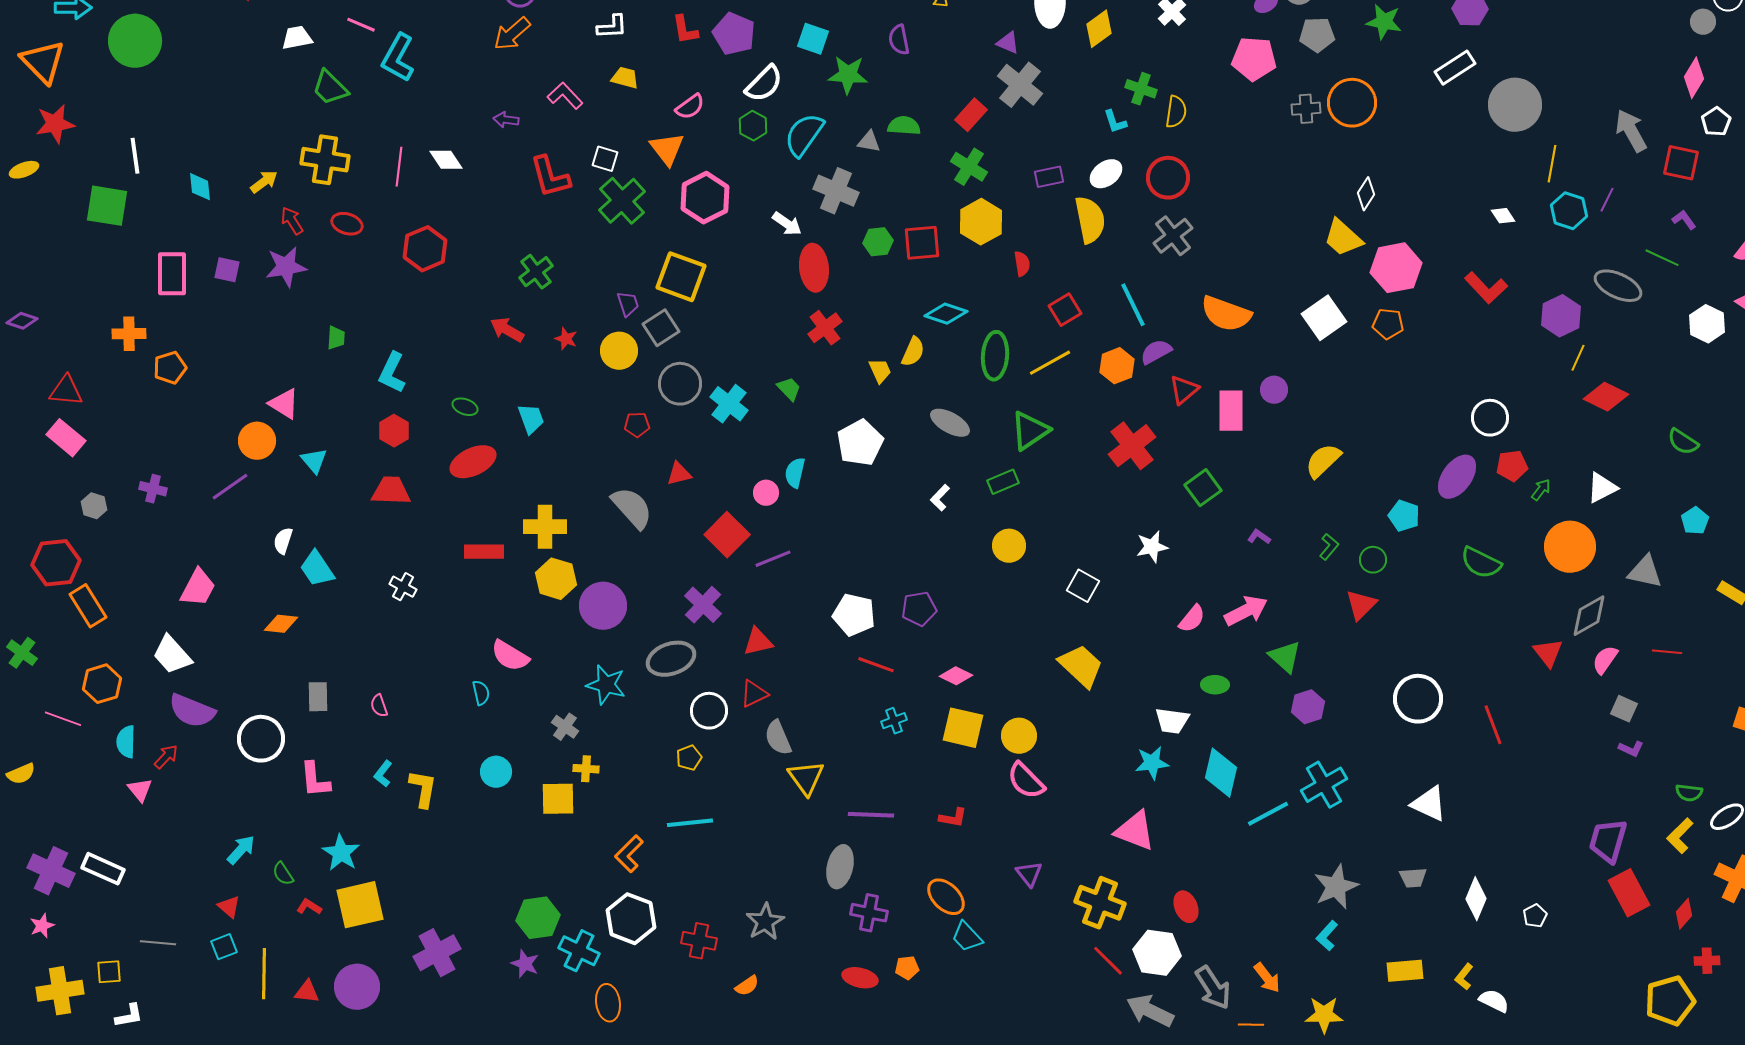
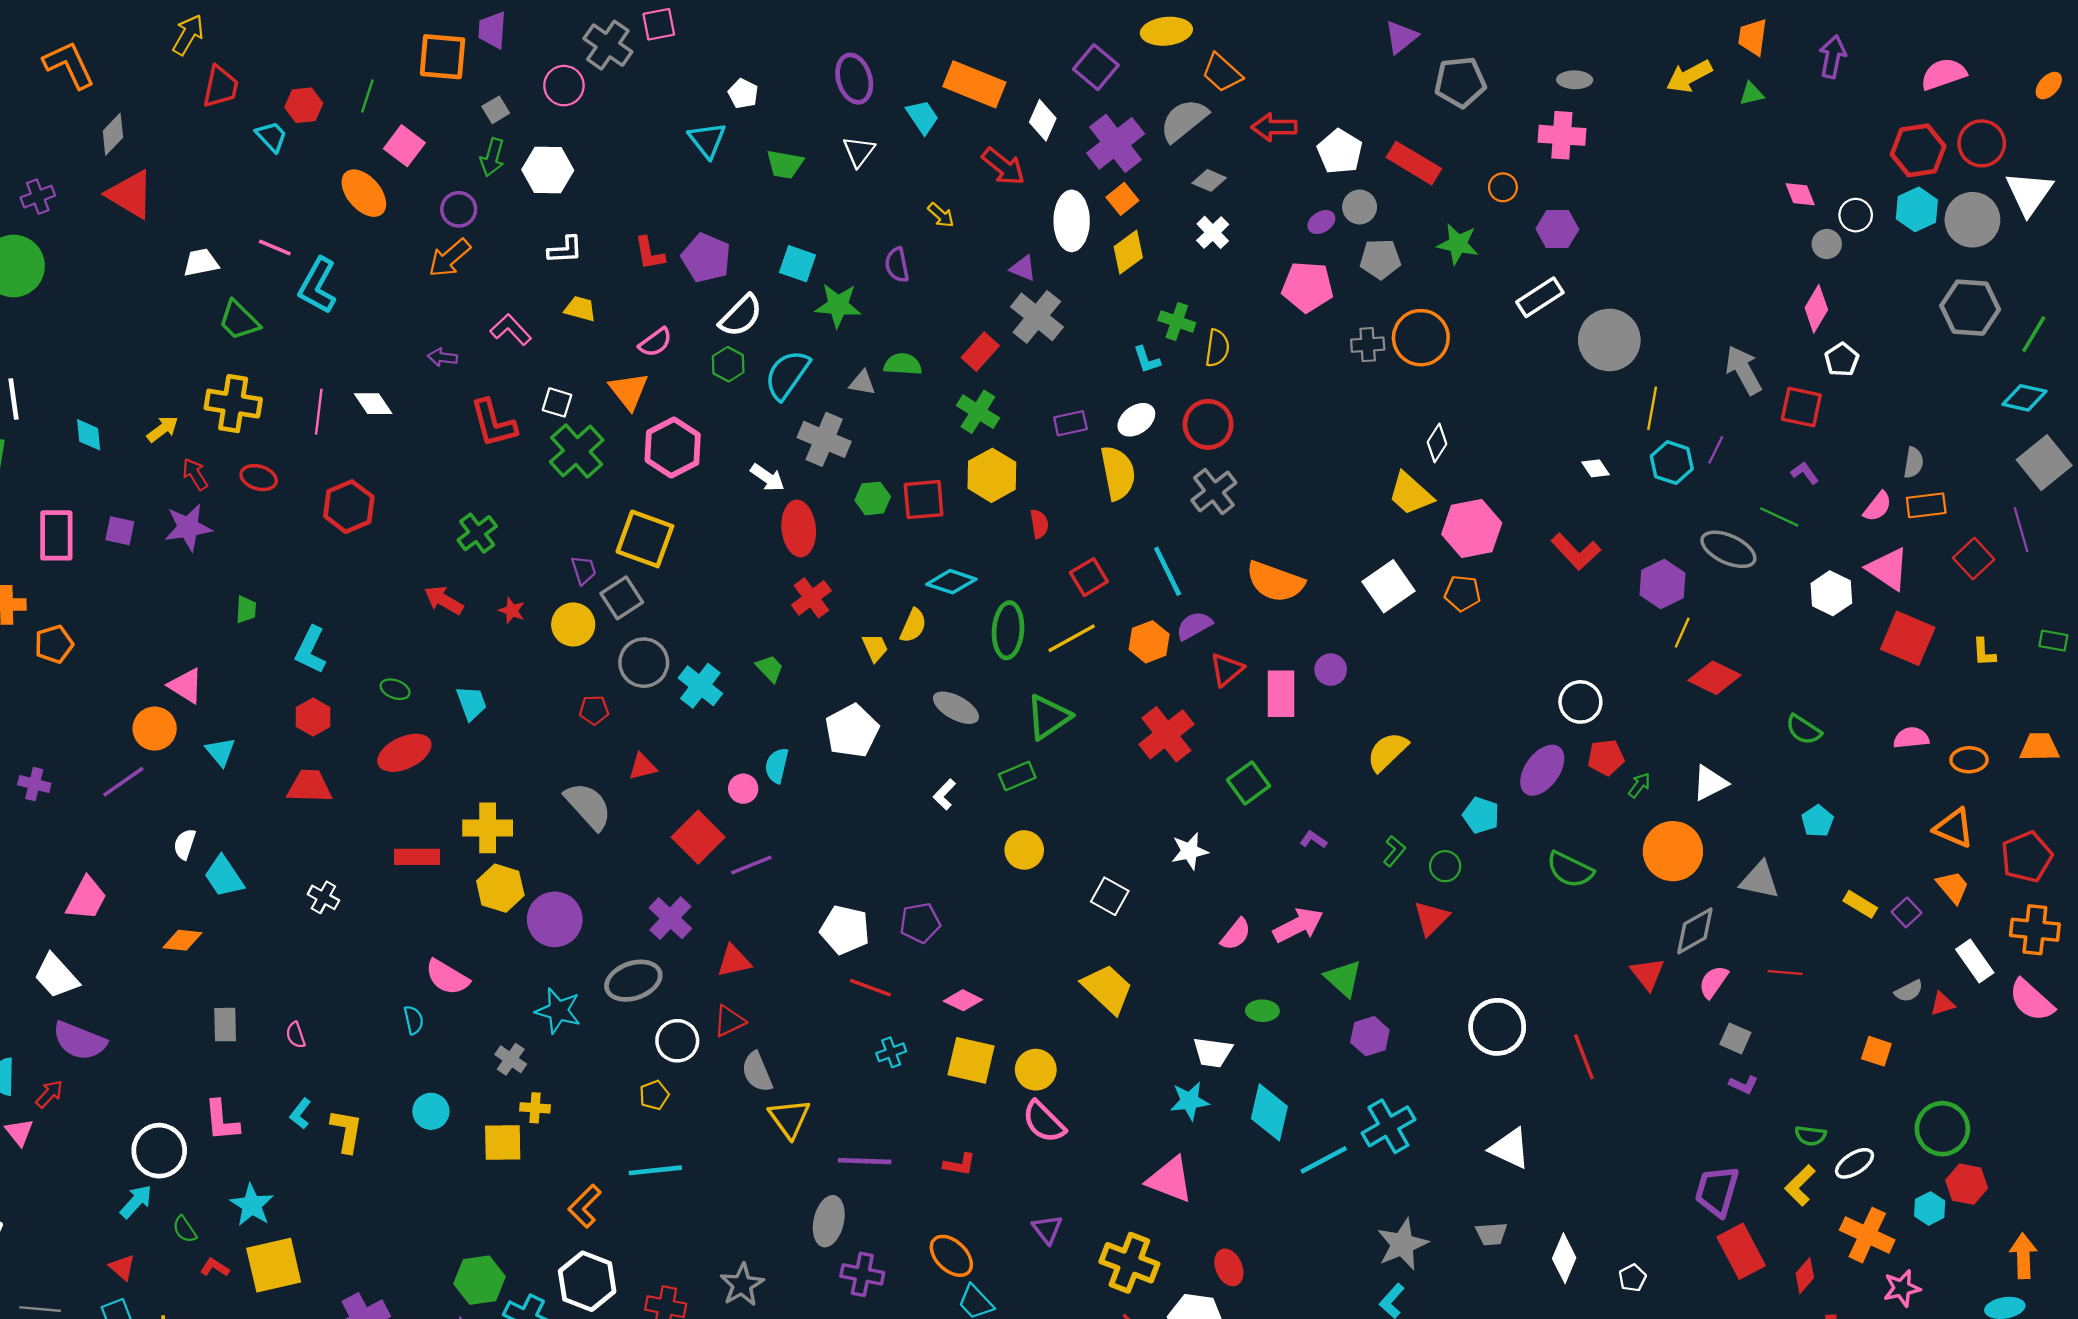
white circle: (261, 739) -> (159, 1151), moved

